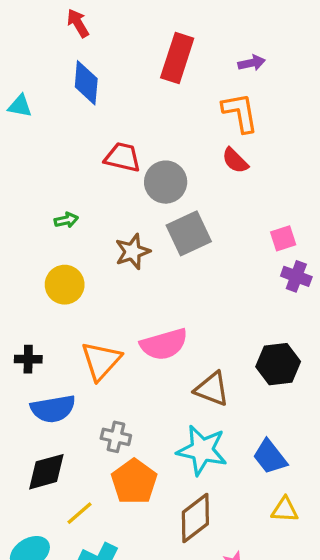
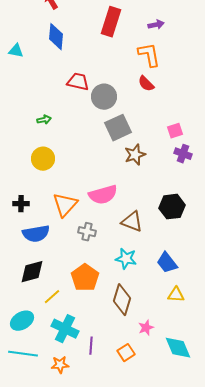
brown star: (132, 252) -> (135, 155), moved
gray cross: (116, 437) -> (87, 232), moved
cyan star: (202, 450) -> (126, 259), size x0.7
brown diamond: (195, 518) -> (122, 300), turned -36

